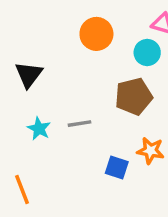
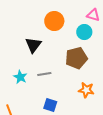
black triangle: (29, 74) -> (33, 45), moved
blue square: (117, 168) -> (50, 105), moved

